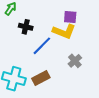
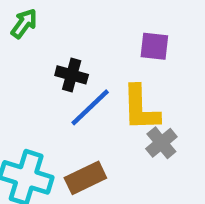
black cross: (26, 27) -> (72, 75), moved
yellow L-shape: (64, 31) -> (141, 108), moved, turned 65

